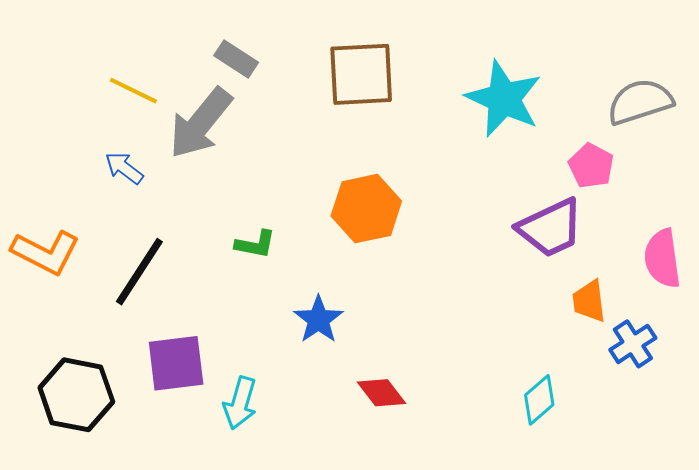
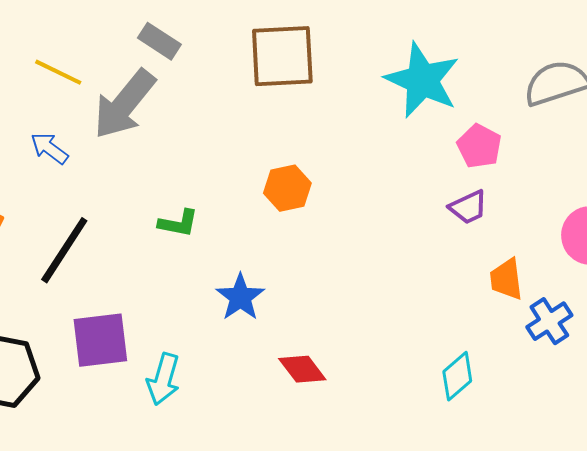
pink pentagon: (591, 166) -> (479, 146), moved
orange hexagon: (366, 209) -> (287, 188), size x0.7
purple trapezoid: (550, 228) -> (468, 207), size x0.6

